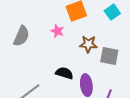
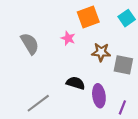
gray semicircle: (21, 36) -> (30, 44), turned -55

